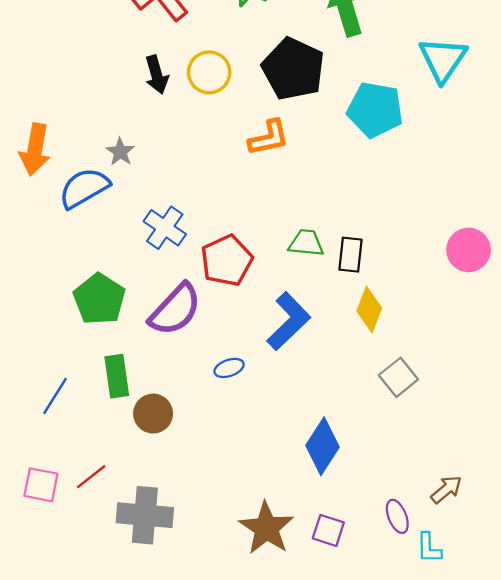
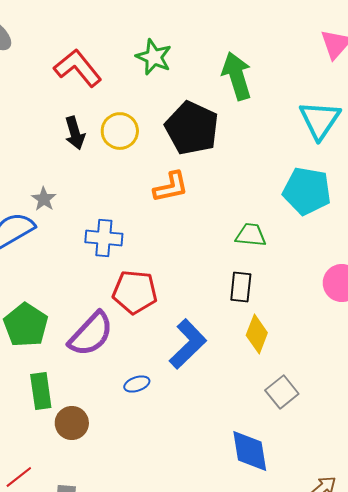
cyan pentagon: (375, 110) -> (307, 191), moved
blue cross: (165, 228) -> (104, 238), moved, turned -30
green trapezoid: (306, 243) -> (251, 235), moved
red pentagon: (227, 260) -> (135, 292), turned 30
blue diamond: (323, 446) -> (250, 451), moved, turned -42

